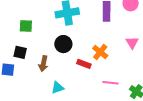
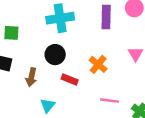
red rectangle: (84, 64) -> (70, 80), moved
cyan triangle: (58, 88) -> (48, 105), turned -32

